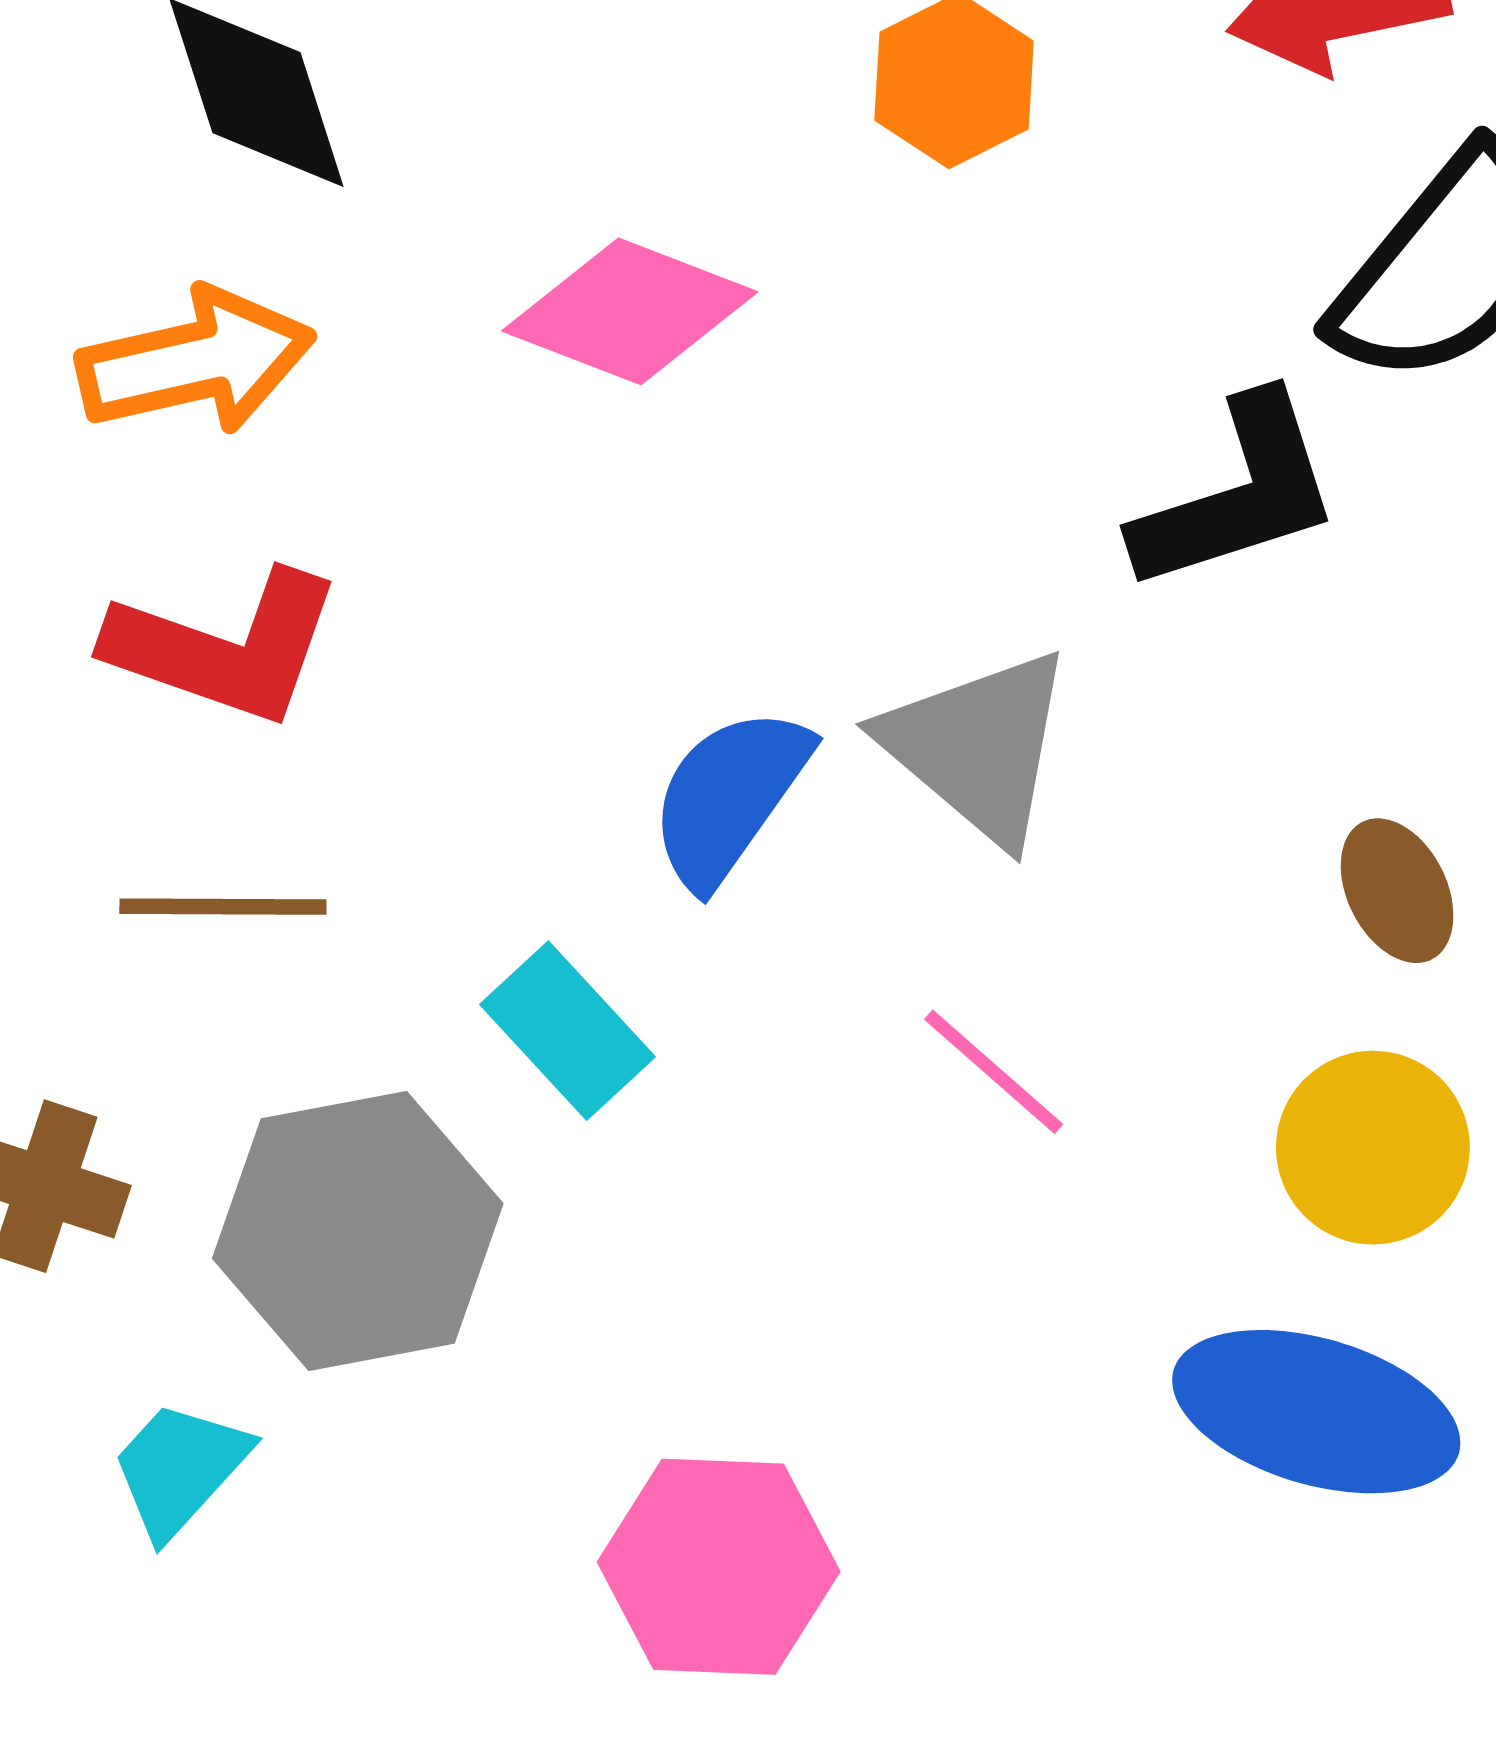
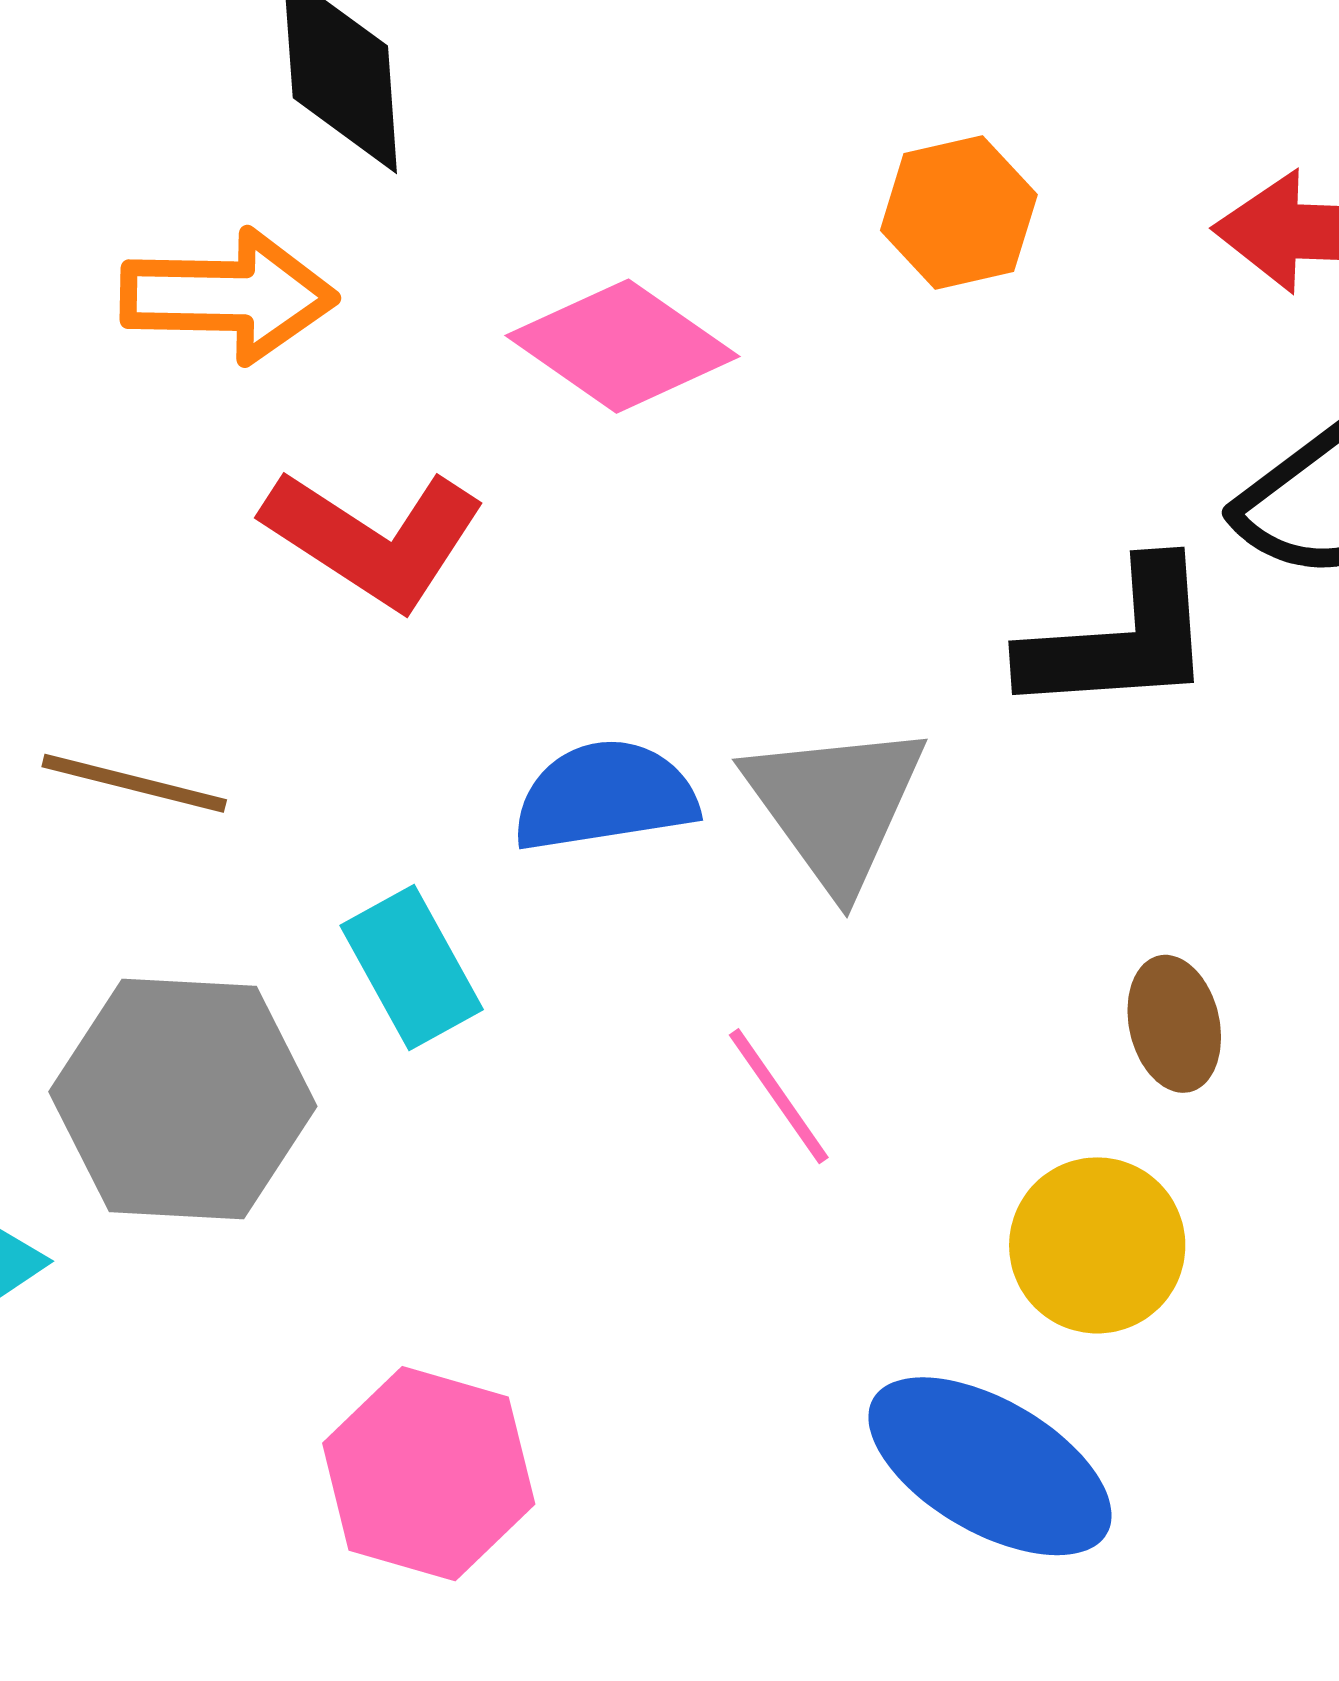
red L-shape: (225, 647) -> (374, 538), moved
blue semicircle: (729, 797) -> (605, 796), turned 32

